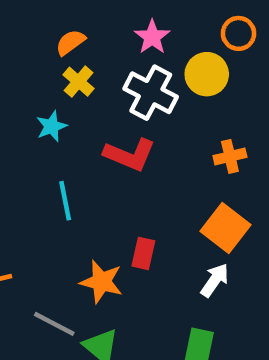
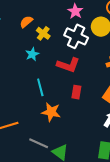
orange semicircle: (70, 42) -> (26, 22), moved
red rectangle: (143, 253) -> (76, 92), moved
orange star: (102, 282) -> (51, 112), moved

